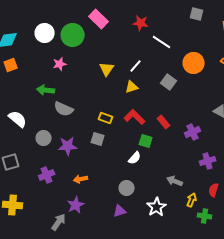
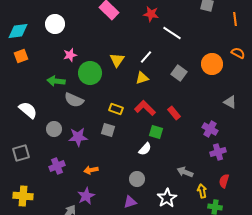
green circle: (73, 35) -> (90, 73), moved
orange circle: (194, 63) -> (212, 64), moved
purple cross: (193, 132) -> (210, 129), moved, turned -35
yellow arrow: (192, 200) -> (202, 191), turned -32

